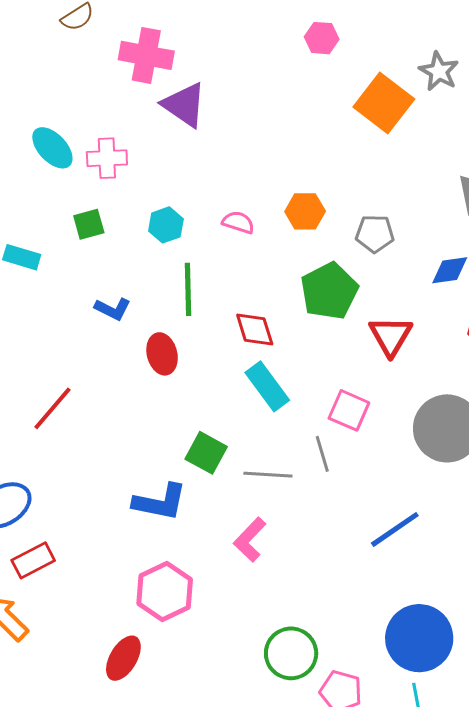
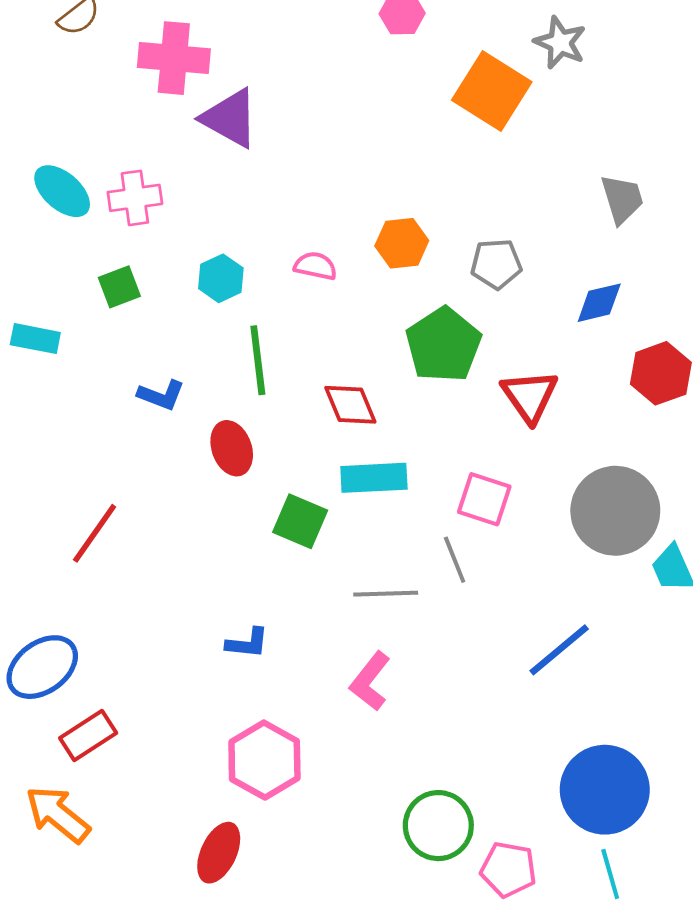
cyan rectangle: (267, 386) -> (374, 478), turned -51
green square: (206, 453) -> (300, 521), moved
blue L-shape: (160, 502) -> (247, 643), size x0.6

